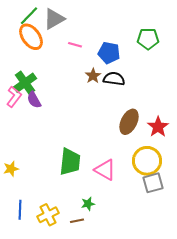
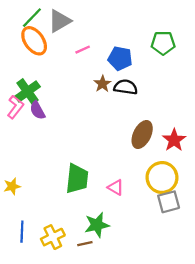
pink line: (75, 45) -> (83, 50), turned -40
pink triangle: (105, 170) -> (116, 187), size x0.7
green star: (88, 204) -> (97, 225), size x1.6

